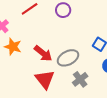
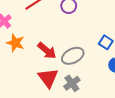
gray cross: (80, 79) -> (72, 83), moved

